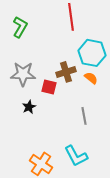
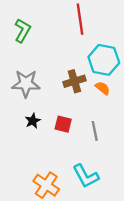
red square: (49, 87) -> (63, 124), moved

